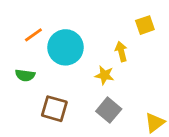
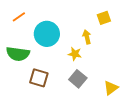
orange line: (33, 35) -> (19, 17), moved
green semicircle: (25, 75) -> (18, 54), size x1.6

